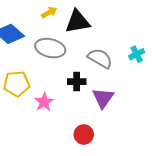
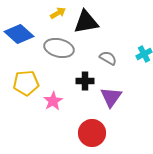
gray semicircle: (100, 58) -> (108, 58), size x0.7
red circle: (84, 134) -> (92, 133), size x1.4

